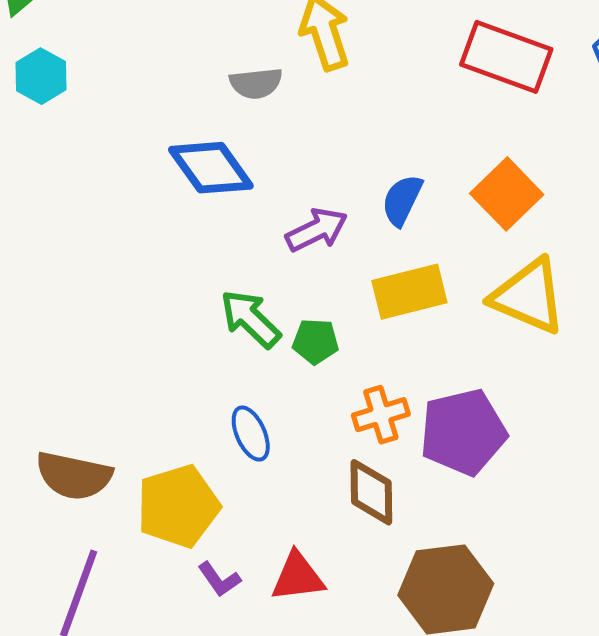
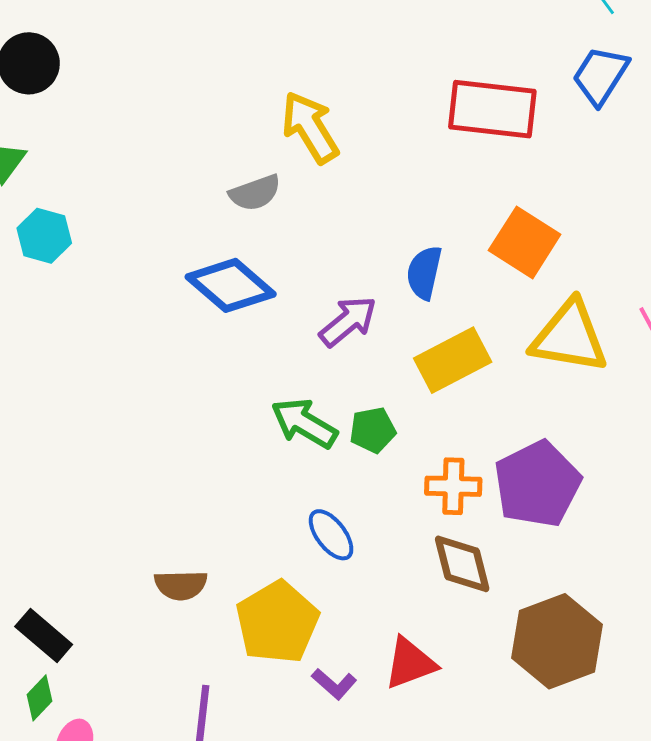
orange cross: (381, 415) -> (453, 486), turned 32
brown semicircle: (74, 476) -> (181, 585), moved, size x0.7

